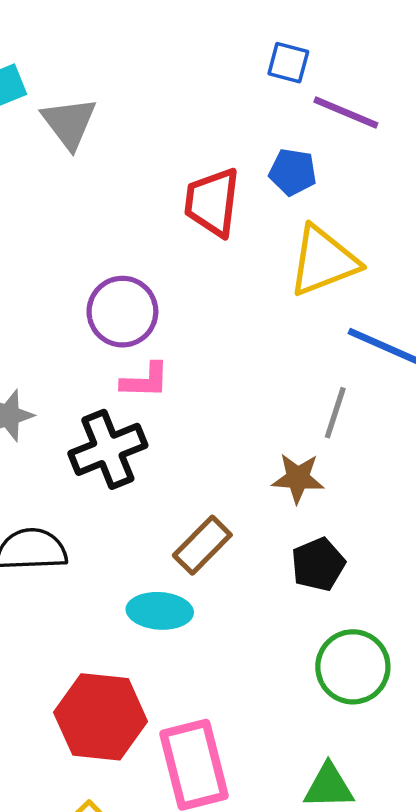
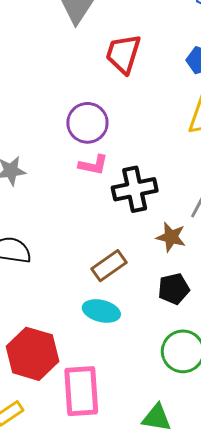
red trapezoid: (212, 202) -> (123, 54), moved
black cross: (108, 449) -> (135, 189), moved
cyan ellipse: (160, 611) -> (101, 311), moved

